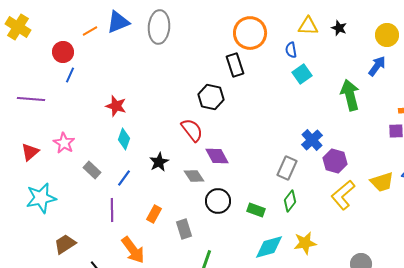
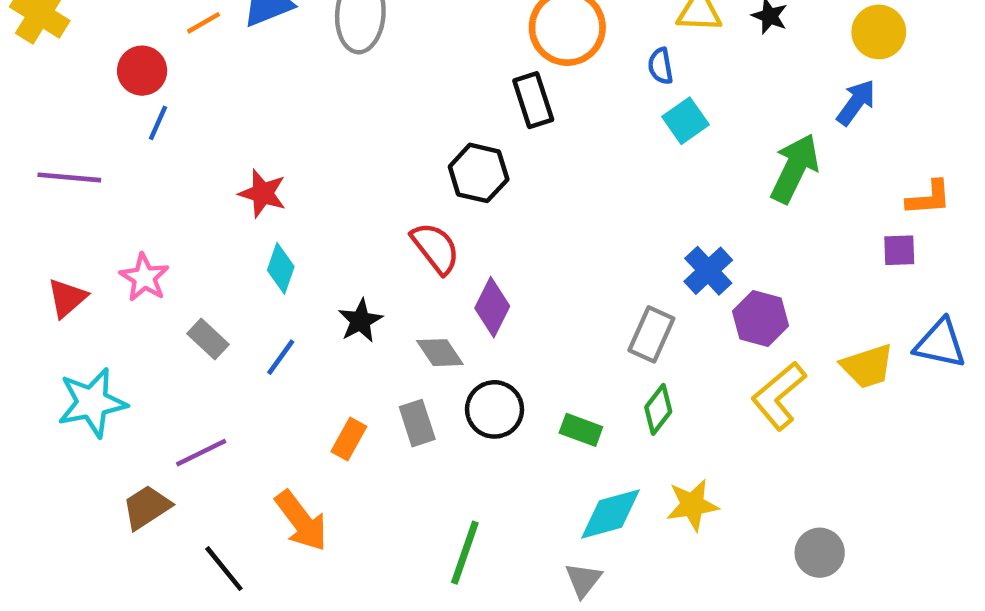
green arrow: (350, 95) -> (795, 168), turned 40
purple diamond: (217, 156) -> (492, 307), turned 55
purple line: (112, 210) -> (201, 453), moved, turned 65
gray rectangle: (184, 229) -> (417, 423), moved

